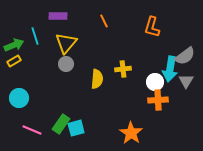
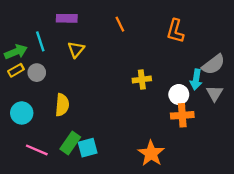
yellow triangle: (66, 43) -> (76, 49), size x0.7
gray circle: (66, 64) -> (37, 73), moved
cyan arrow: (170, 69) -> (196, 79), size x0.7
yellow semicircle: (97, 79) -> (62, 105), moved

